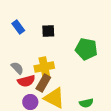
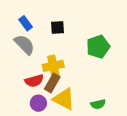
green pentagon: (86, 49) -> (98, 47), turned -30
gray semicircle: (17, 68) -> (25, 45), moved, size x1.5

